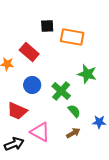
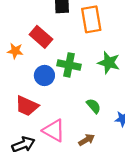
orange rectangle: (72, 37) -> (91, 19), turned 70
green cross: (61, 91) -> (69, 65), moved, turned -30
brown arrow: (73, 133) -> (87, 140), moved

